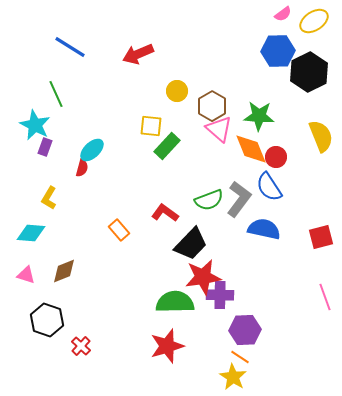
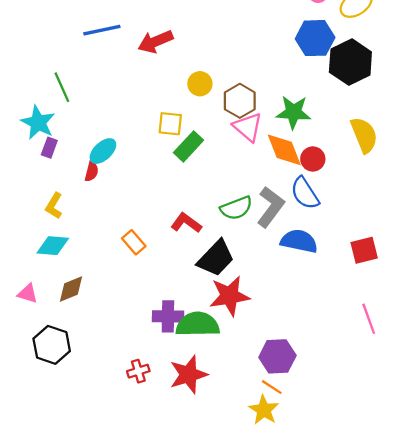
blue line: (70, 47) -> (102, 30), moved, turned -44
cyan diamond: (31, 233) -> (53, 246), moved
purple cross: (220, 295) -> (168, 316), moved
red cross: (81, 346) -> (138, 371), moved, turned 30

